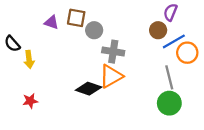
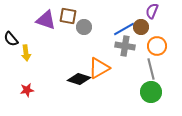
purple triangle: (52, 22) -> (46, 20), size x1.5
blue line: (174, 41) -> (124, 29), moved
gray cross: (113, 52) -> (125, 46), moved
orange circle: (187, 53) -> (157, 46), moved

